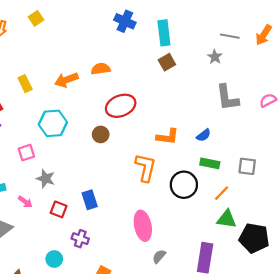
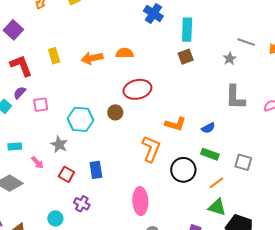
cyan hexagon: (53, 123) -> (81, 119), moved
pink square: (26, 153) -> (41, 105), moved

